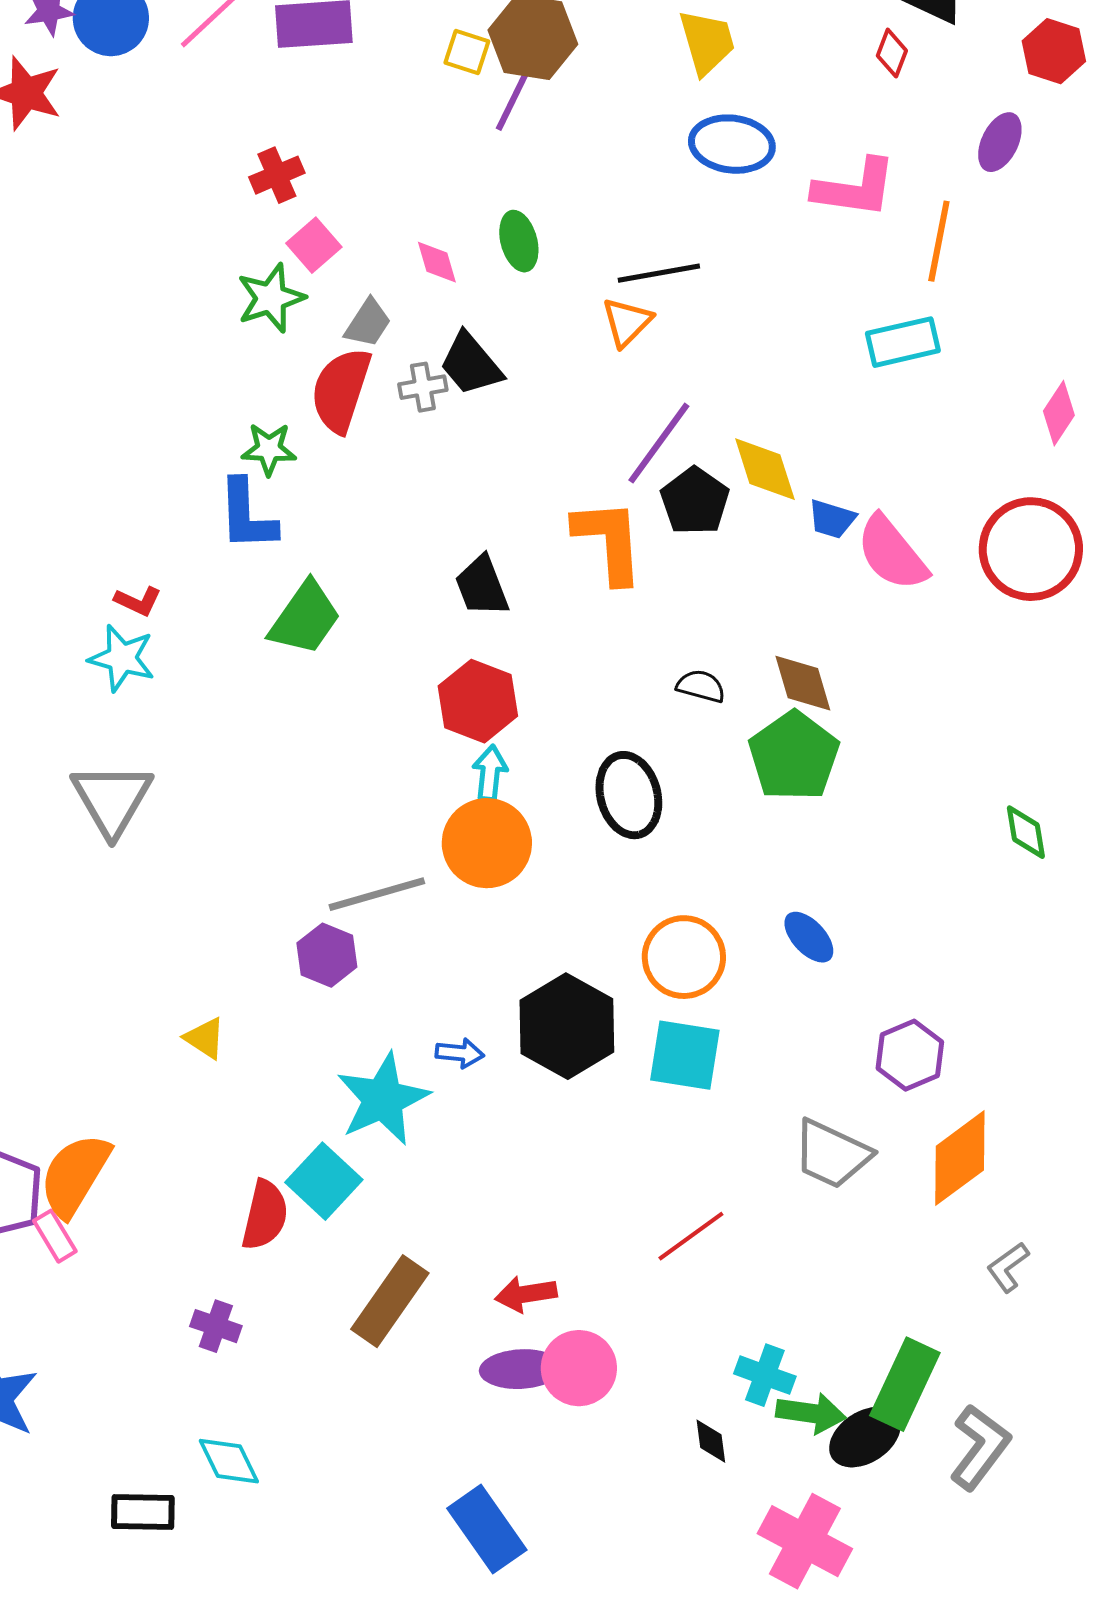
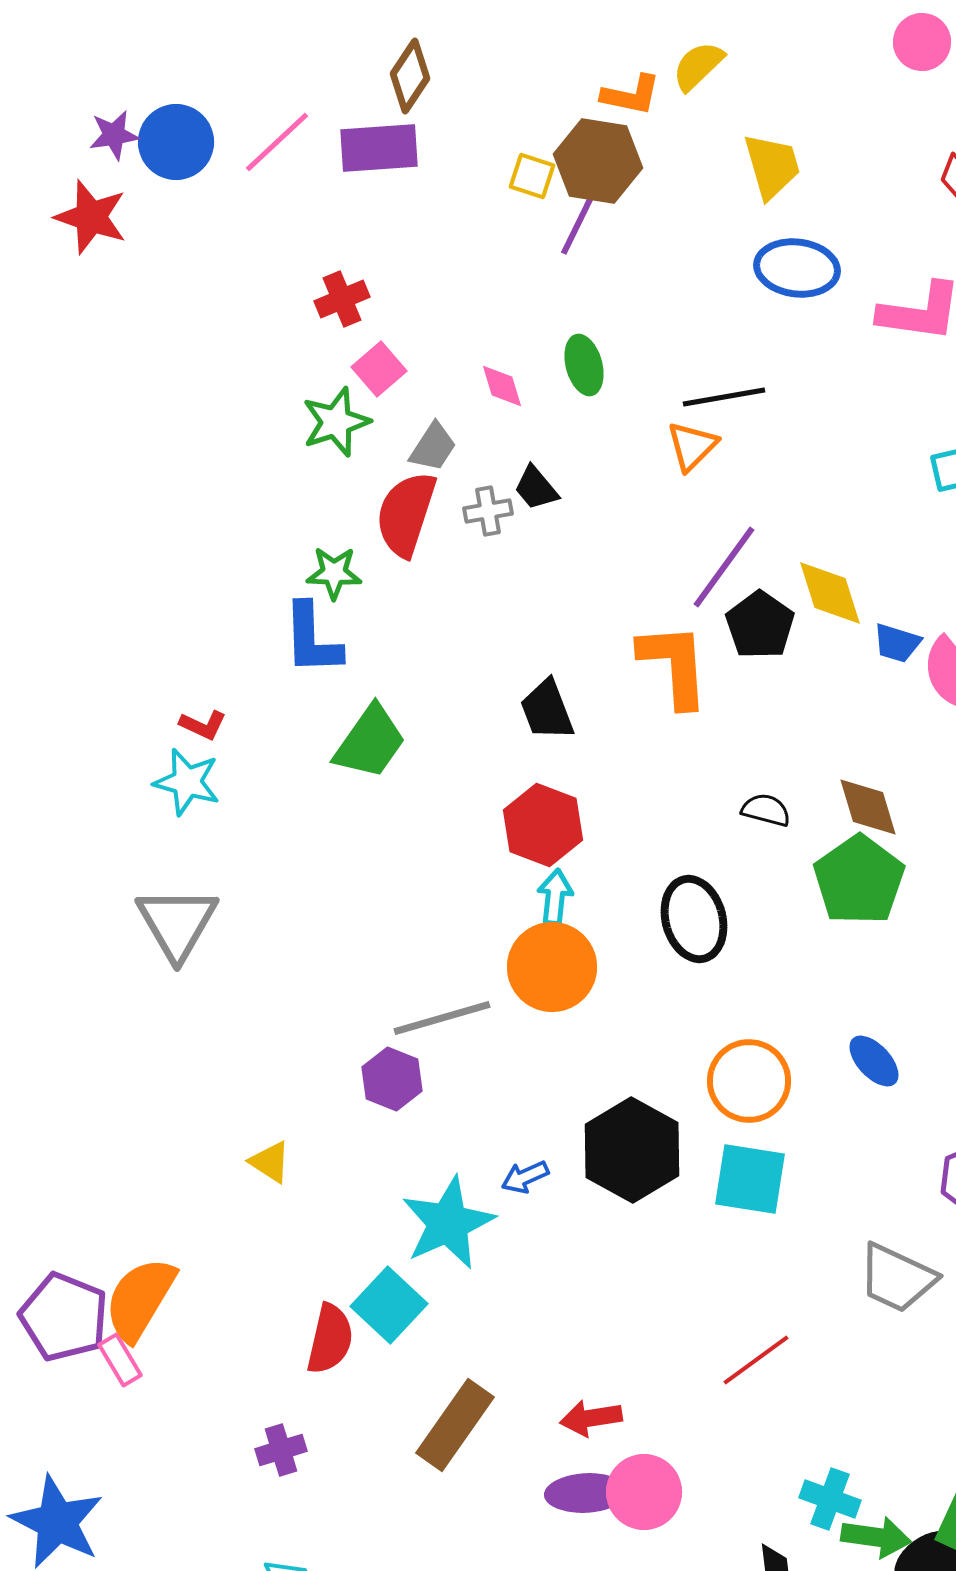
black trapezoid: (471, 364) -> (536, 488), size x0.7
blue arrow: (460, 1053) -> (525, 1177), turned 150
purple cross: (216, 1326) -> (281, 1450), turned -36

